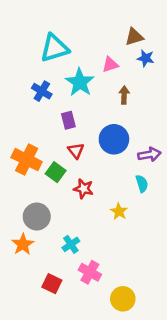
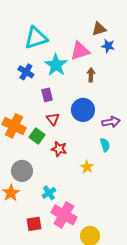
pink triangle: (110, 65) -> (80, 51), size x1.5
pink cross: (90, 272) -> (64, 215), size x1.4
red square: (52, 284) -> (34, 224), turned -35

